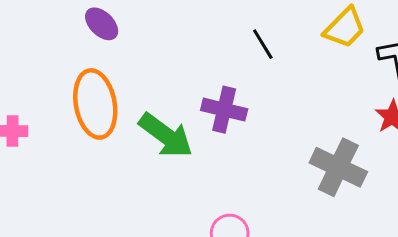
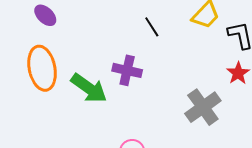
gray cross: (338, 167) -> (203, 107), turned 30

